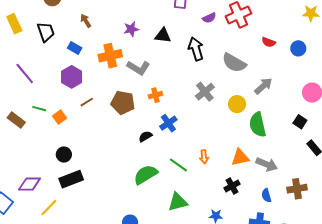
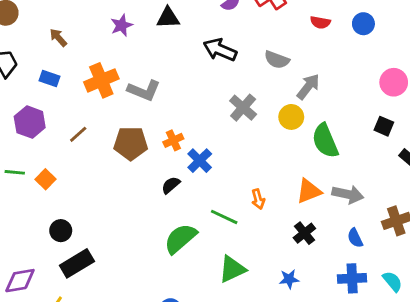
purple star: (131, 29) -> (122, 25), moved
black triangle: (163, 35) -> (168, 18), moved
black arrow: (196, 49) -> (220, 50), turned -40
gray semicircle: (234, 63) -> (277, 60), size x0.7
purple hexagon: (72, 77) -> (30, 122), moved
gray arrow: (263, 86) -> (308, 87), moved
orange cross: (155, 95) -> (173, 140), moved
brown line: (87, 102) -> (78, 134), moved

